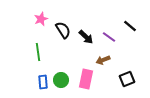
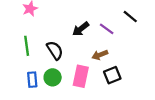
black semicircle: (63, 30) -> (55, 50), moved
black arrow: (86, 37) -> (81, 29), turned 98
black square: (127, 79) -> (112, 75), moved

